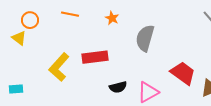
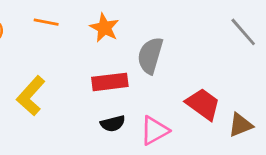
orange star: (112, 18) -> (104, 28), size x1.5
red rectangle: (95, 57) -> (110, 82), moved

